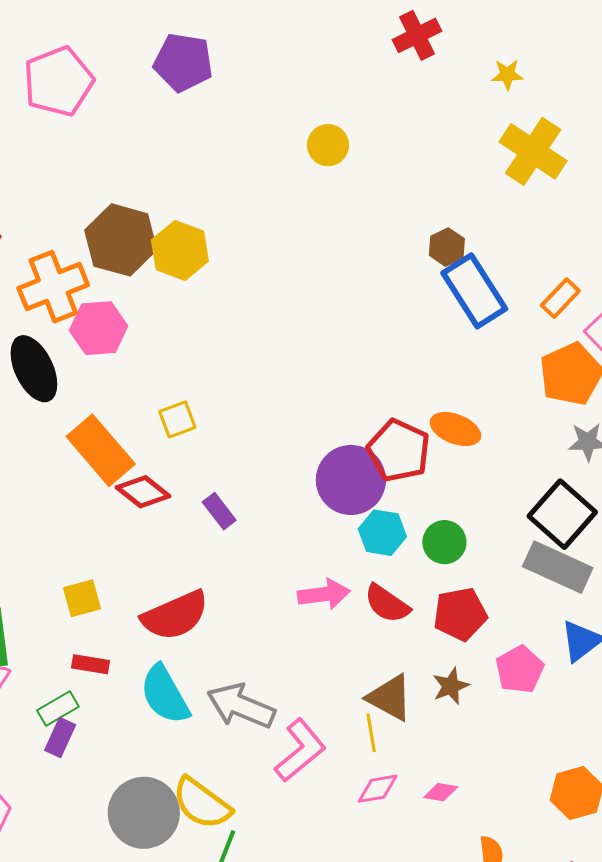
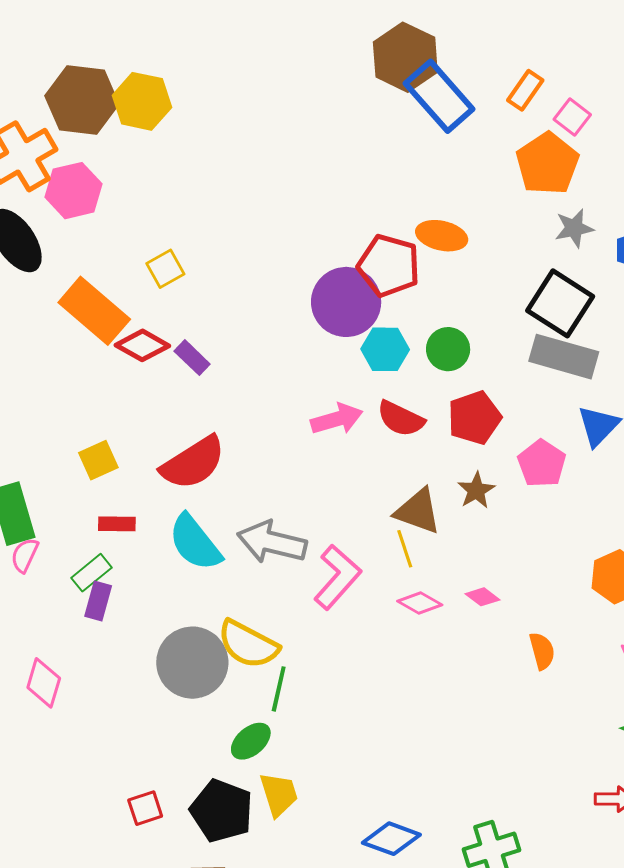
brown hexagon: (447, 247) -> (405, 57), size x1.8
purple rectangle: (219, 511) -> (192, 358), moved
pink diamond: (378, 789) -> (420, 603), turned 48
pink diamond: (441, 792) -> (483, 597), turned 36

